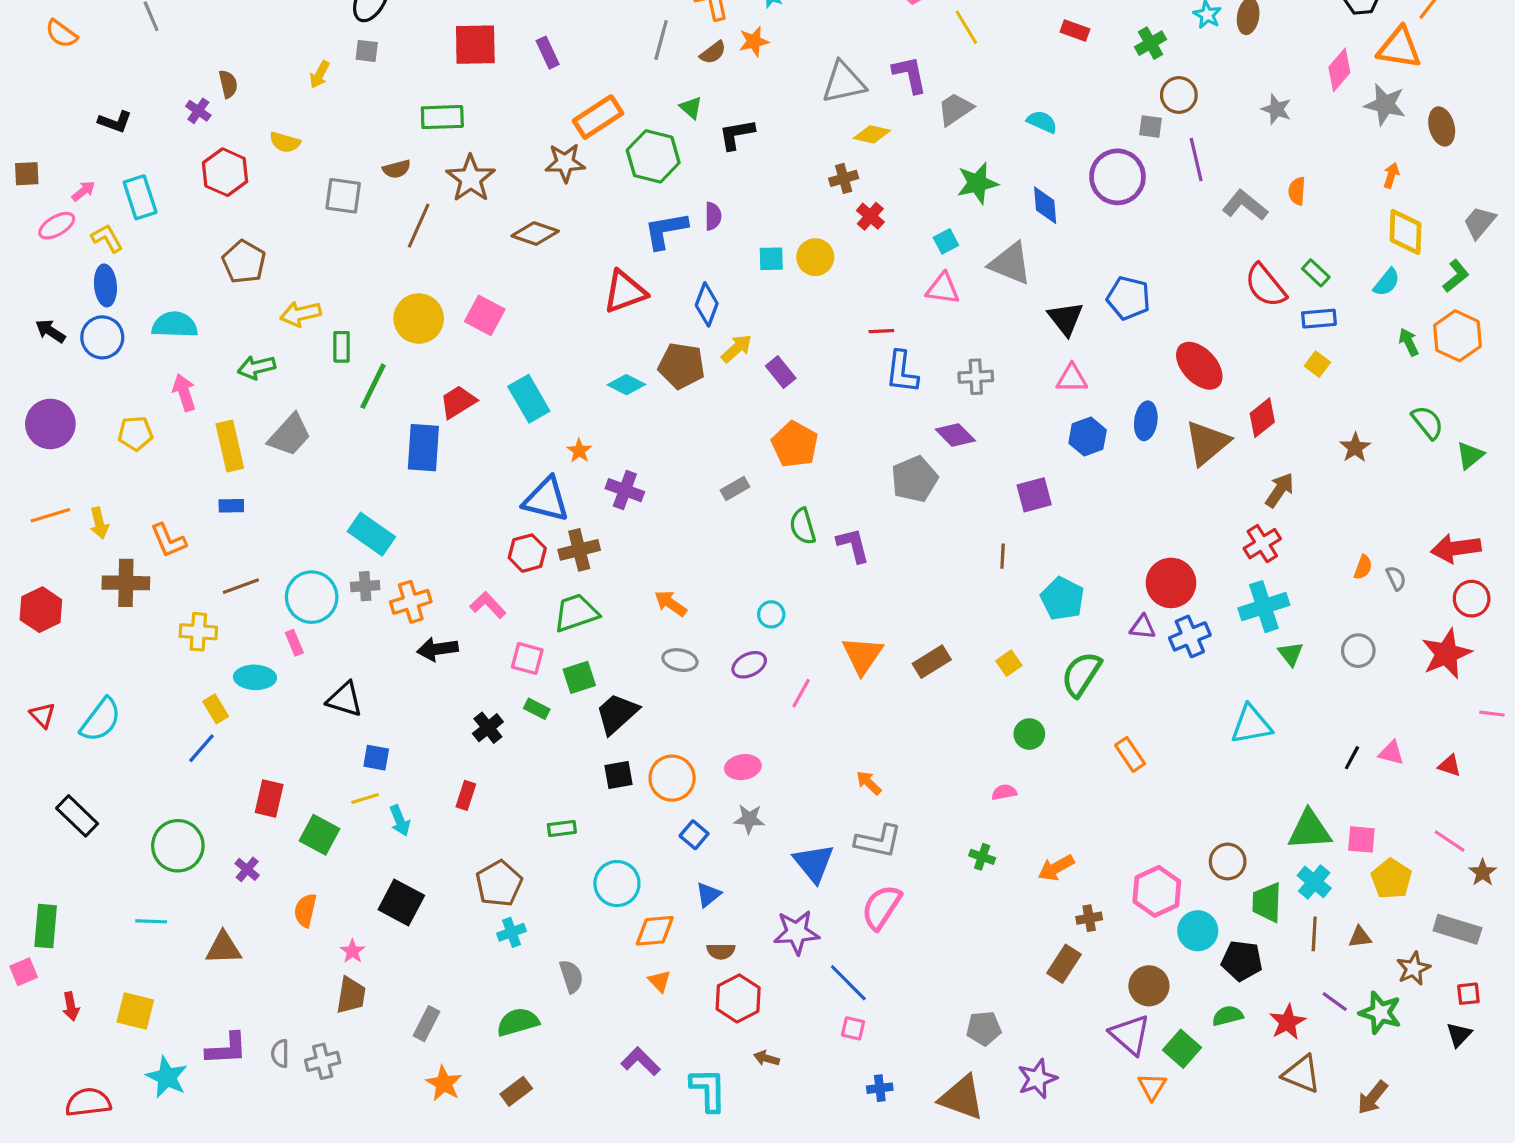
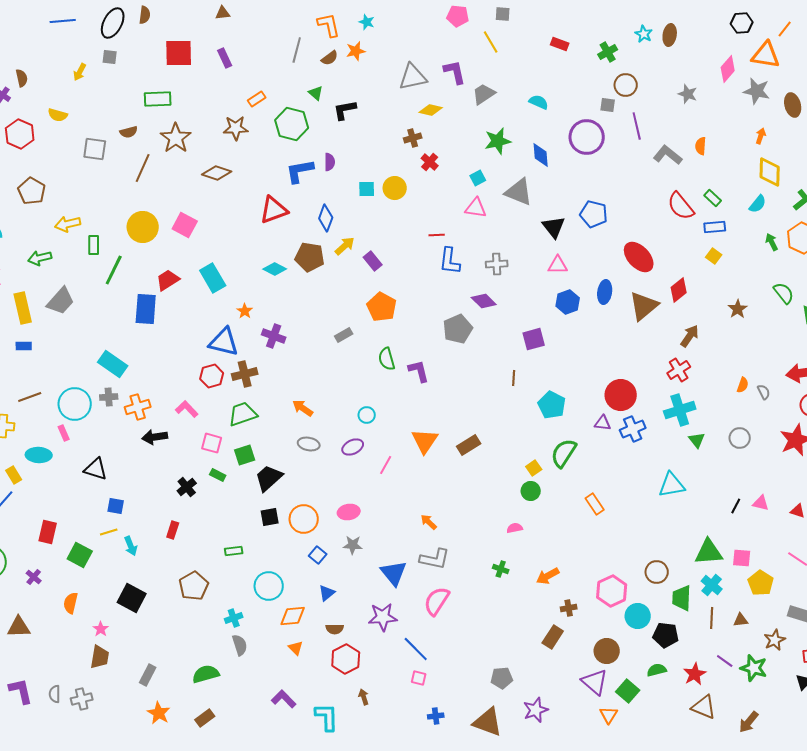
orange rectangle: (598, 117) -> (257, 99), size x0.6
yellow square: (1009, 663) -> (534, 468), moved
cyan cross: (512, 932) -> (234, 618), moved
purple L-shape: (227, 1049) -> (21, 691), turned -100
brown arrow: (766, 1058) -> (364, 697), turned 56

